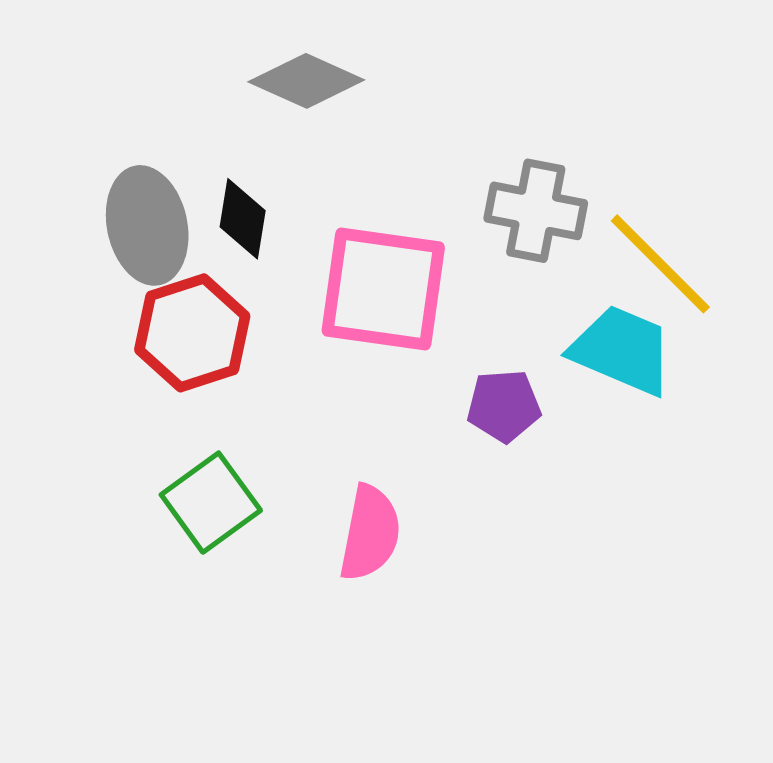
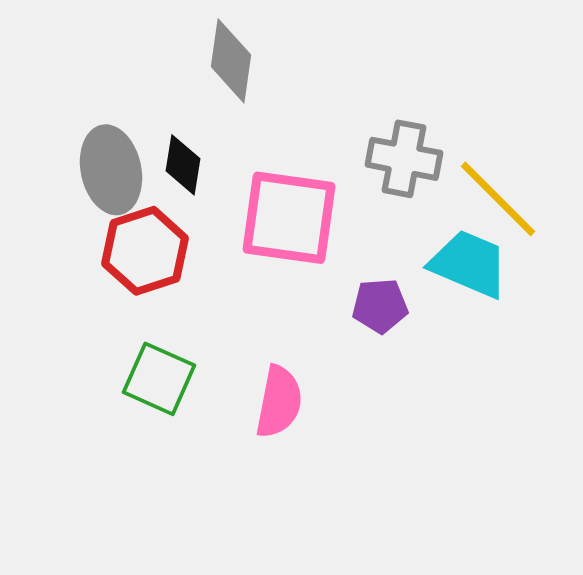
gray diamond: (306, 81) -> (231, 61), turned 74
green square: (211, 503) -> (159, 379), turned -30

